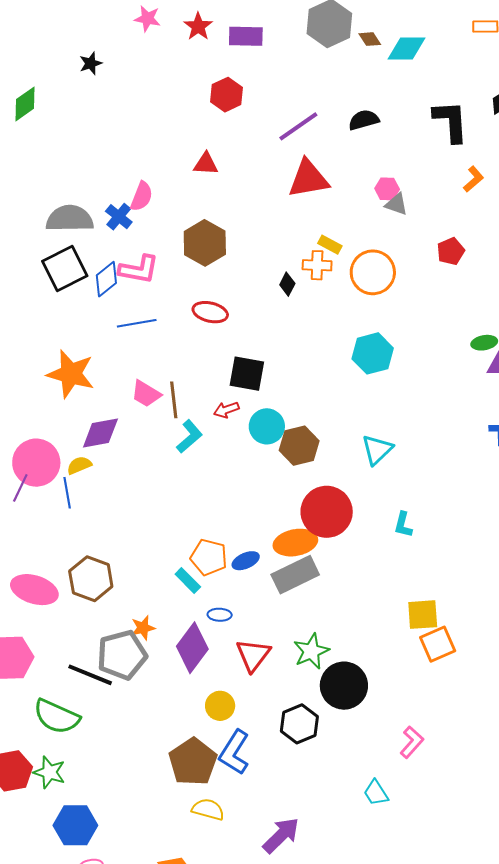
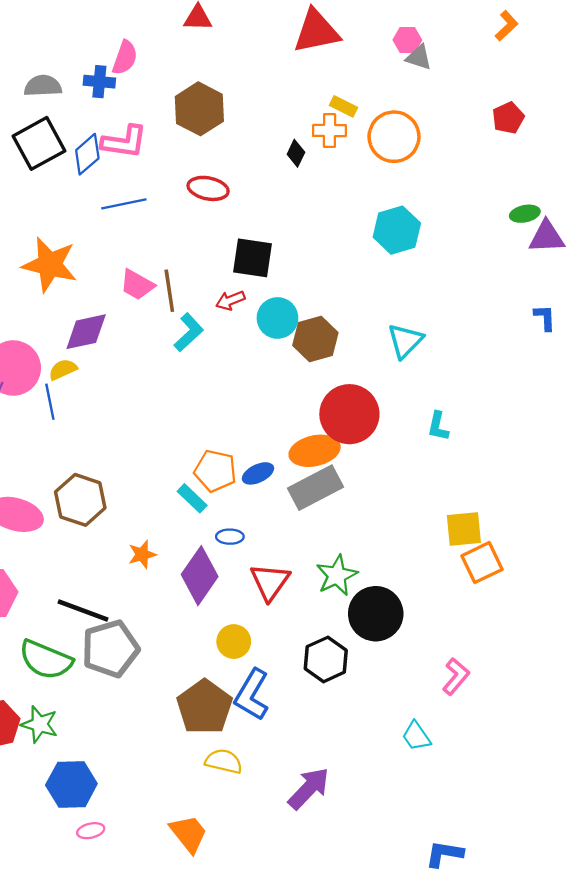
blue cross: (119, 217) -> (99, 82), turned -32
gray semicircle: (70, 219) -> (43, 86), size x0.7
red pentagon: (451, 251) -> (508, 118), moved
gray pentagon: (122, 655) -> (110, 649), moved

